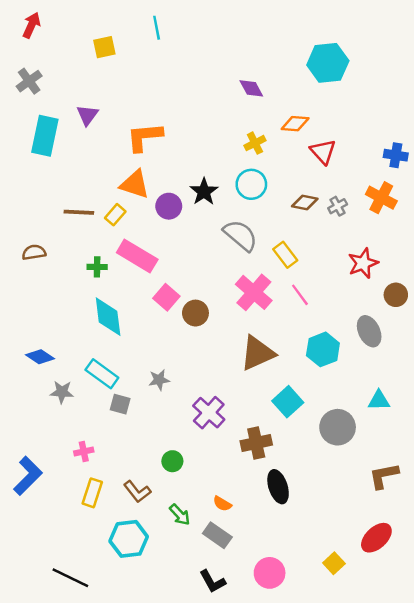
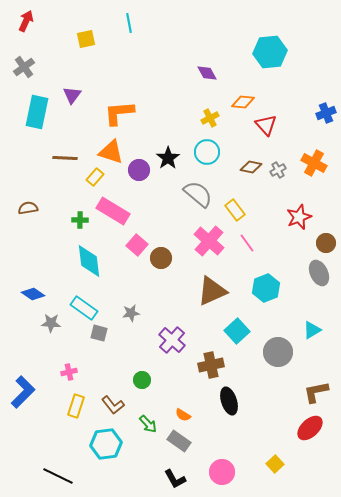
blue cross: (396, 155) -> (326, 113), moved, turned -30
brown line: (79, 212) -> (65, 158), moved
gray ellipse: (369, 331) -> (319, 273), moved
cyan triangle: (379, 400) -> (312, 330), turned -30
red ellipse: (376, 538) -> (310, 428), moved

